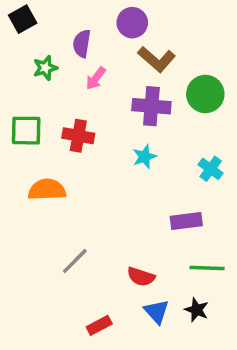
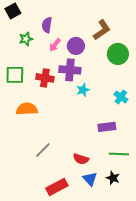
purple circle: (132, 23) -> (76, 46), moved
brown L-shape: (157, 59) -> (102, 30), moved, turned -75
purple cross: (151, 106) -> (70, 70), moved
red rectangle: (99, 325) -> (57, 187), size x1.5

